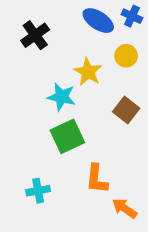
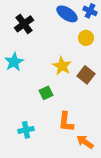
yellow star: (88, 72) -> (62, 66), moved
cyan star: (62, 97) -> (14, 62), moved, turned 30
green square: (67, 136) -> (46, 93), size x0.6

